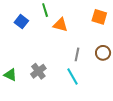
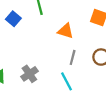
orange triangle: (60, 25) -> (66, 31), moved

